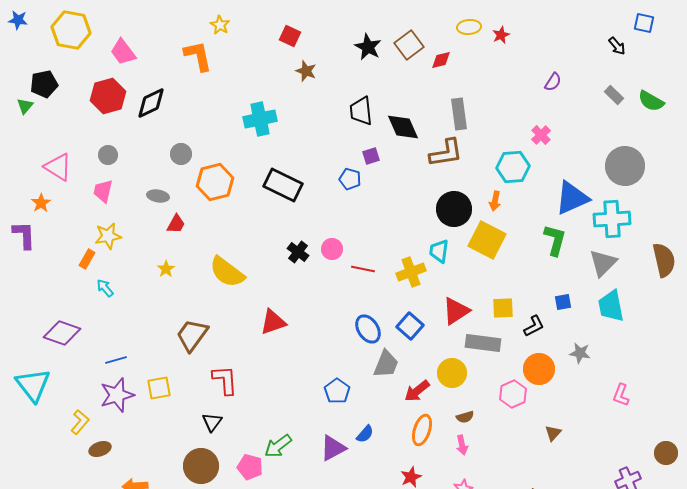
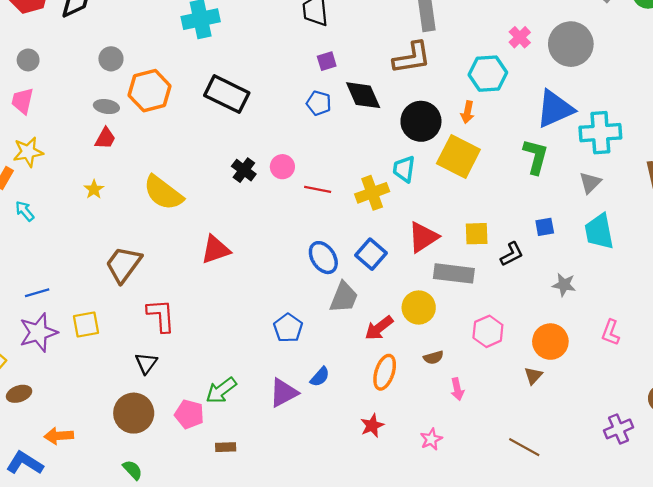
black diamond: (403, 127) -> (363, 95), moved
gray circle: (625, 166) -> (571, 44), moved
blue pentagon: (350, 179) -> (319, 103), moved
gray ellipse: (158, 196) -> (106, 107), moved
gray triangle: (603, 263) -> (590, 183), size x0.7
orange circle: (539, 369) -> (550, 342), moved
pink arrow: (462, 445) -> (457, 389), moved

